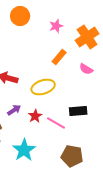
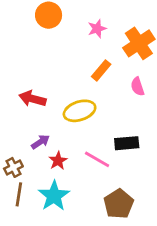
pink semicircle: (86, 69) -> (138, 87), turned 40
red star: (35, 116) -> (58, 161), moved
brown pentagon: (72, 156) -> (119, 204), turned 30

